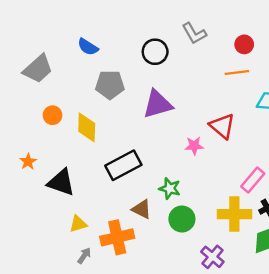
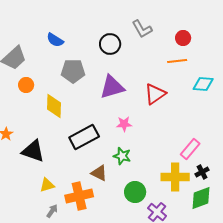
orange circle: (53, 115) -> (26, 85), moved
red triangle: (222, 126) -> (155, 94), moved, turned 45
pink star: (194, 146) -> (124, 124), moved
green circle: (182, 219) -> (135, 192), moved

